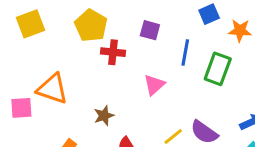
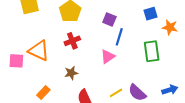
red cross: (113, 52) -> (72, 41), moved, turned -35
blue line: (185, 52) -> (119, 37), moved
green rectangle: (218, 69) -> (152, 51), turned -35

